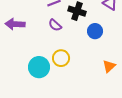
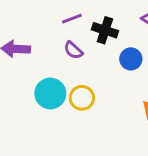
cyan circle: (39, 67) -> (50, 93), moved

